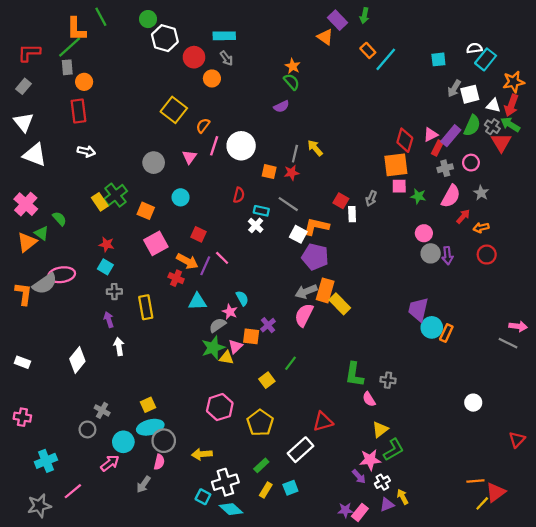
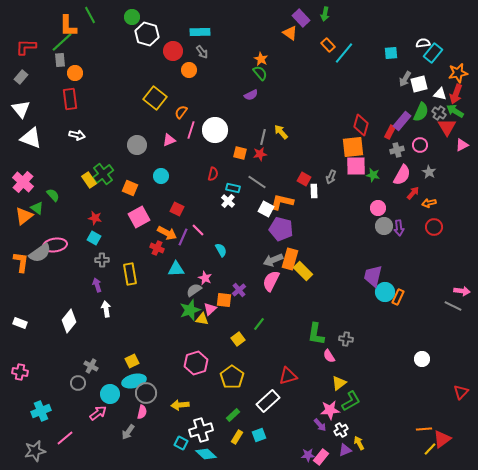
pink triangle: (431, 135) -> (462, 145), moved
pink triangle: (190, 157) -> (169, 140), turned 32
pink square: (399, 186) -> (356, 166), size x1.5
cyan semicircle: (242, 298) -> (221, 250), moved

